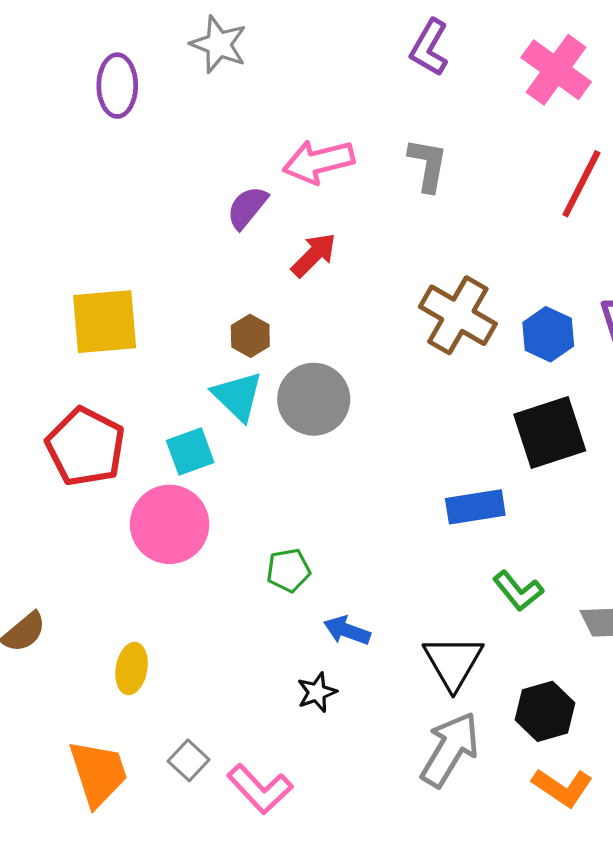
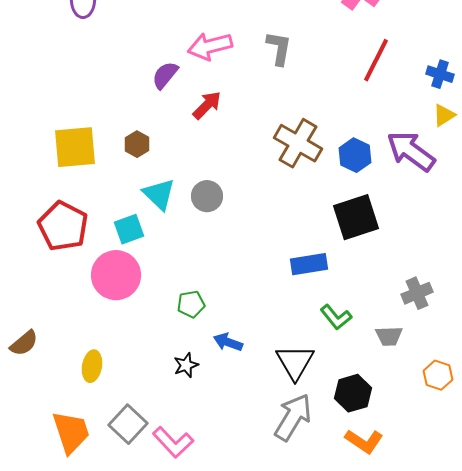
brown hexagon: (250, 336) -> (137, 144), moved
gray circle: (314, 399) -> (207, 196), size x0.7
black star: (317, 692) -> (186, 365), moved
gray square: (189, 760) -> (128, 424), size x1.5

